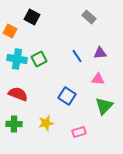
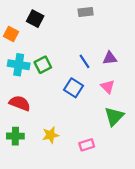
gray rectangle: (89, 17) -> (86, 12), moved, turned -48
pink triangle: (98, 79) -> (108, 87), turned 40
blue square: (67, 96) -> (74, 88), moved

